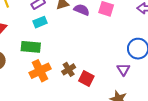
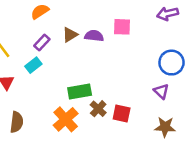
cyan rectangle: (40, 22) -> (33, 65), moved
green rectangle: (31, 47) -> (80, 91), moved

